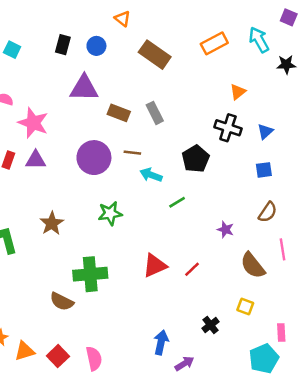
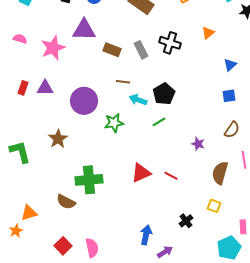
pink star: (33, 123) -> (53, 48), moved, turned 30
black cross: (228, 128) -> (170, 43), moved
purple circle: (94, 158) -> (84, 101), moved
black pentagon: (196, 159) -> (164, 94), moved
green star: (110, 213) -> (114, 123), moved
brown semicircle: (253, 265) -> (220, 173), turned 55
red line: (192, 269) -> (171, 176), turned 72
orange triangle: (24, 351) -> (29, 213), moved

